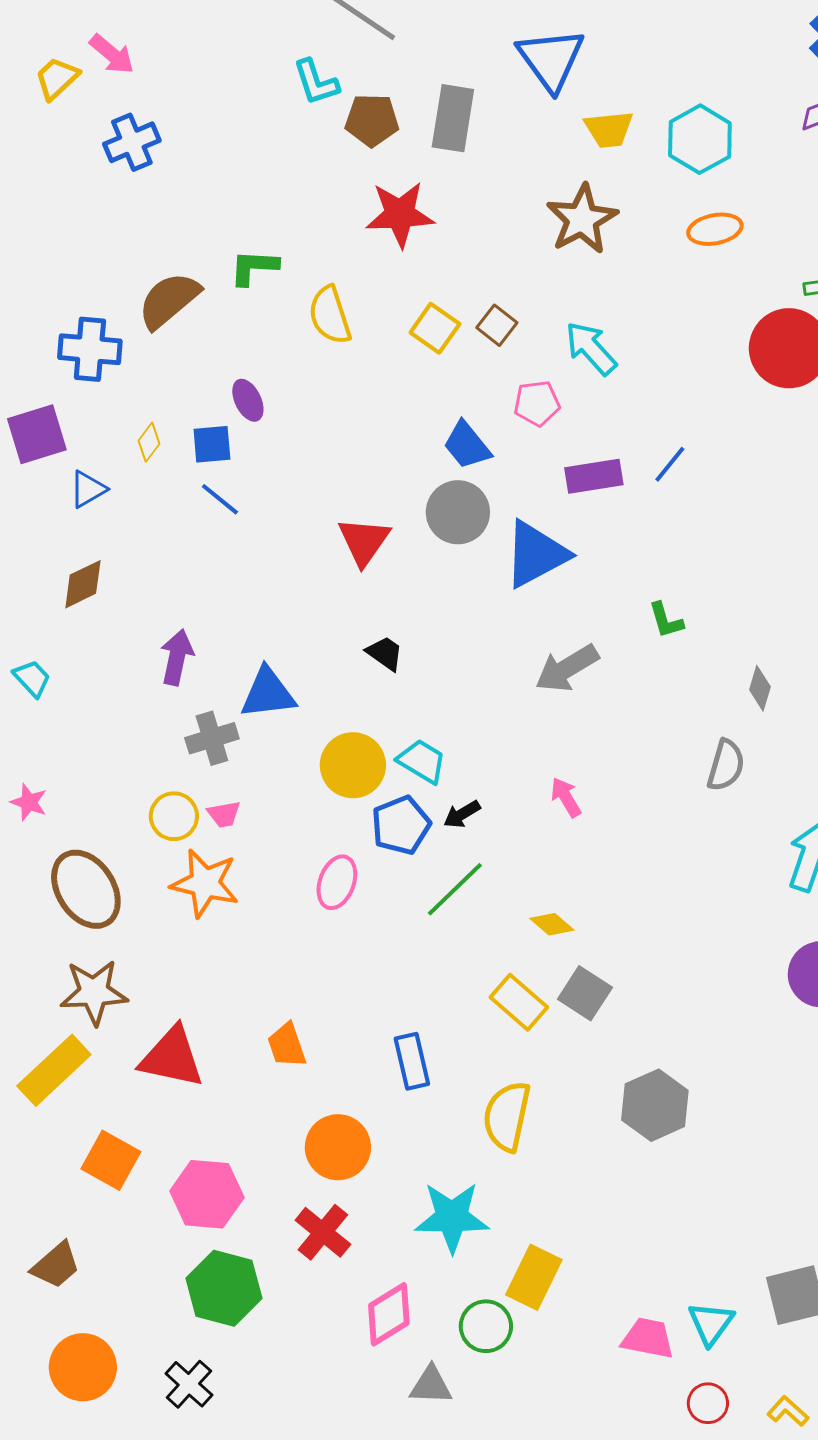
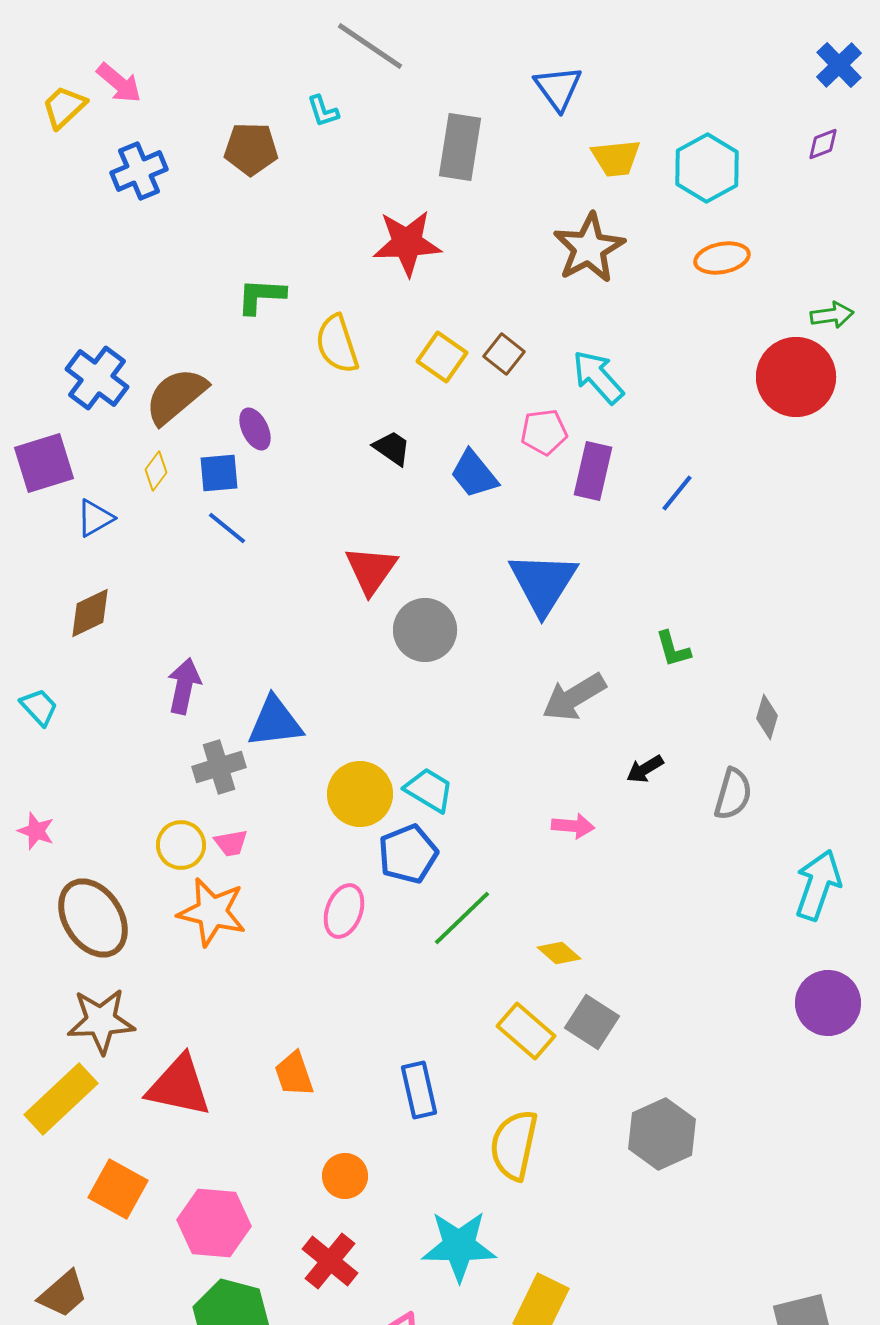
blue triangle: (551, 59) -> (558, 88), size x0.7
cyan L-shape: (316, 82) -> (323, 111), size x0.7
brown pentagon: (372, 120) -> (251, 149), moved
brown semicircle: (169, 300) -> (176, 396), moved
blue cross: (90, 349) -> (97, 378), turned 32
purple rectangle: (594, 476) -> (593, 471), moved, turned -68
gray circle: (458, 512) -> (425, 630), moved
blue triangle: (536, 554) -> (543, 583), turned -30
black trapezoid: (385, 653) -> (392, 448), moved
pink arrow: (566, 797) -> (573, 826), turned 126
black arrow: (462, 814) -> (645, 769), moved
orange circle: (338, 1147) -> (345, 1176), size x0.7

